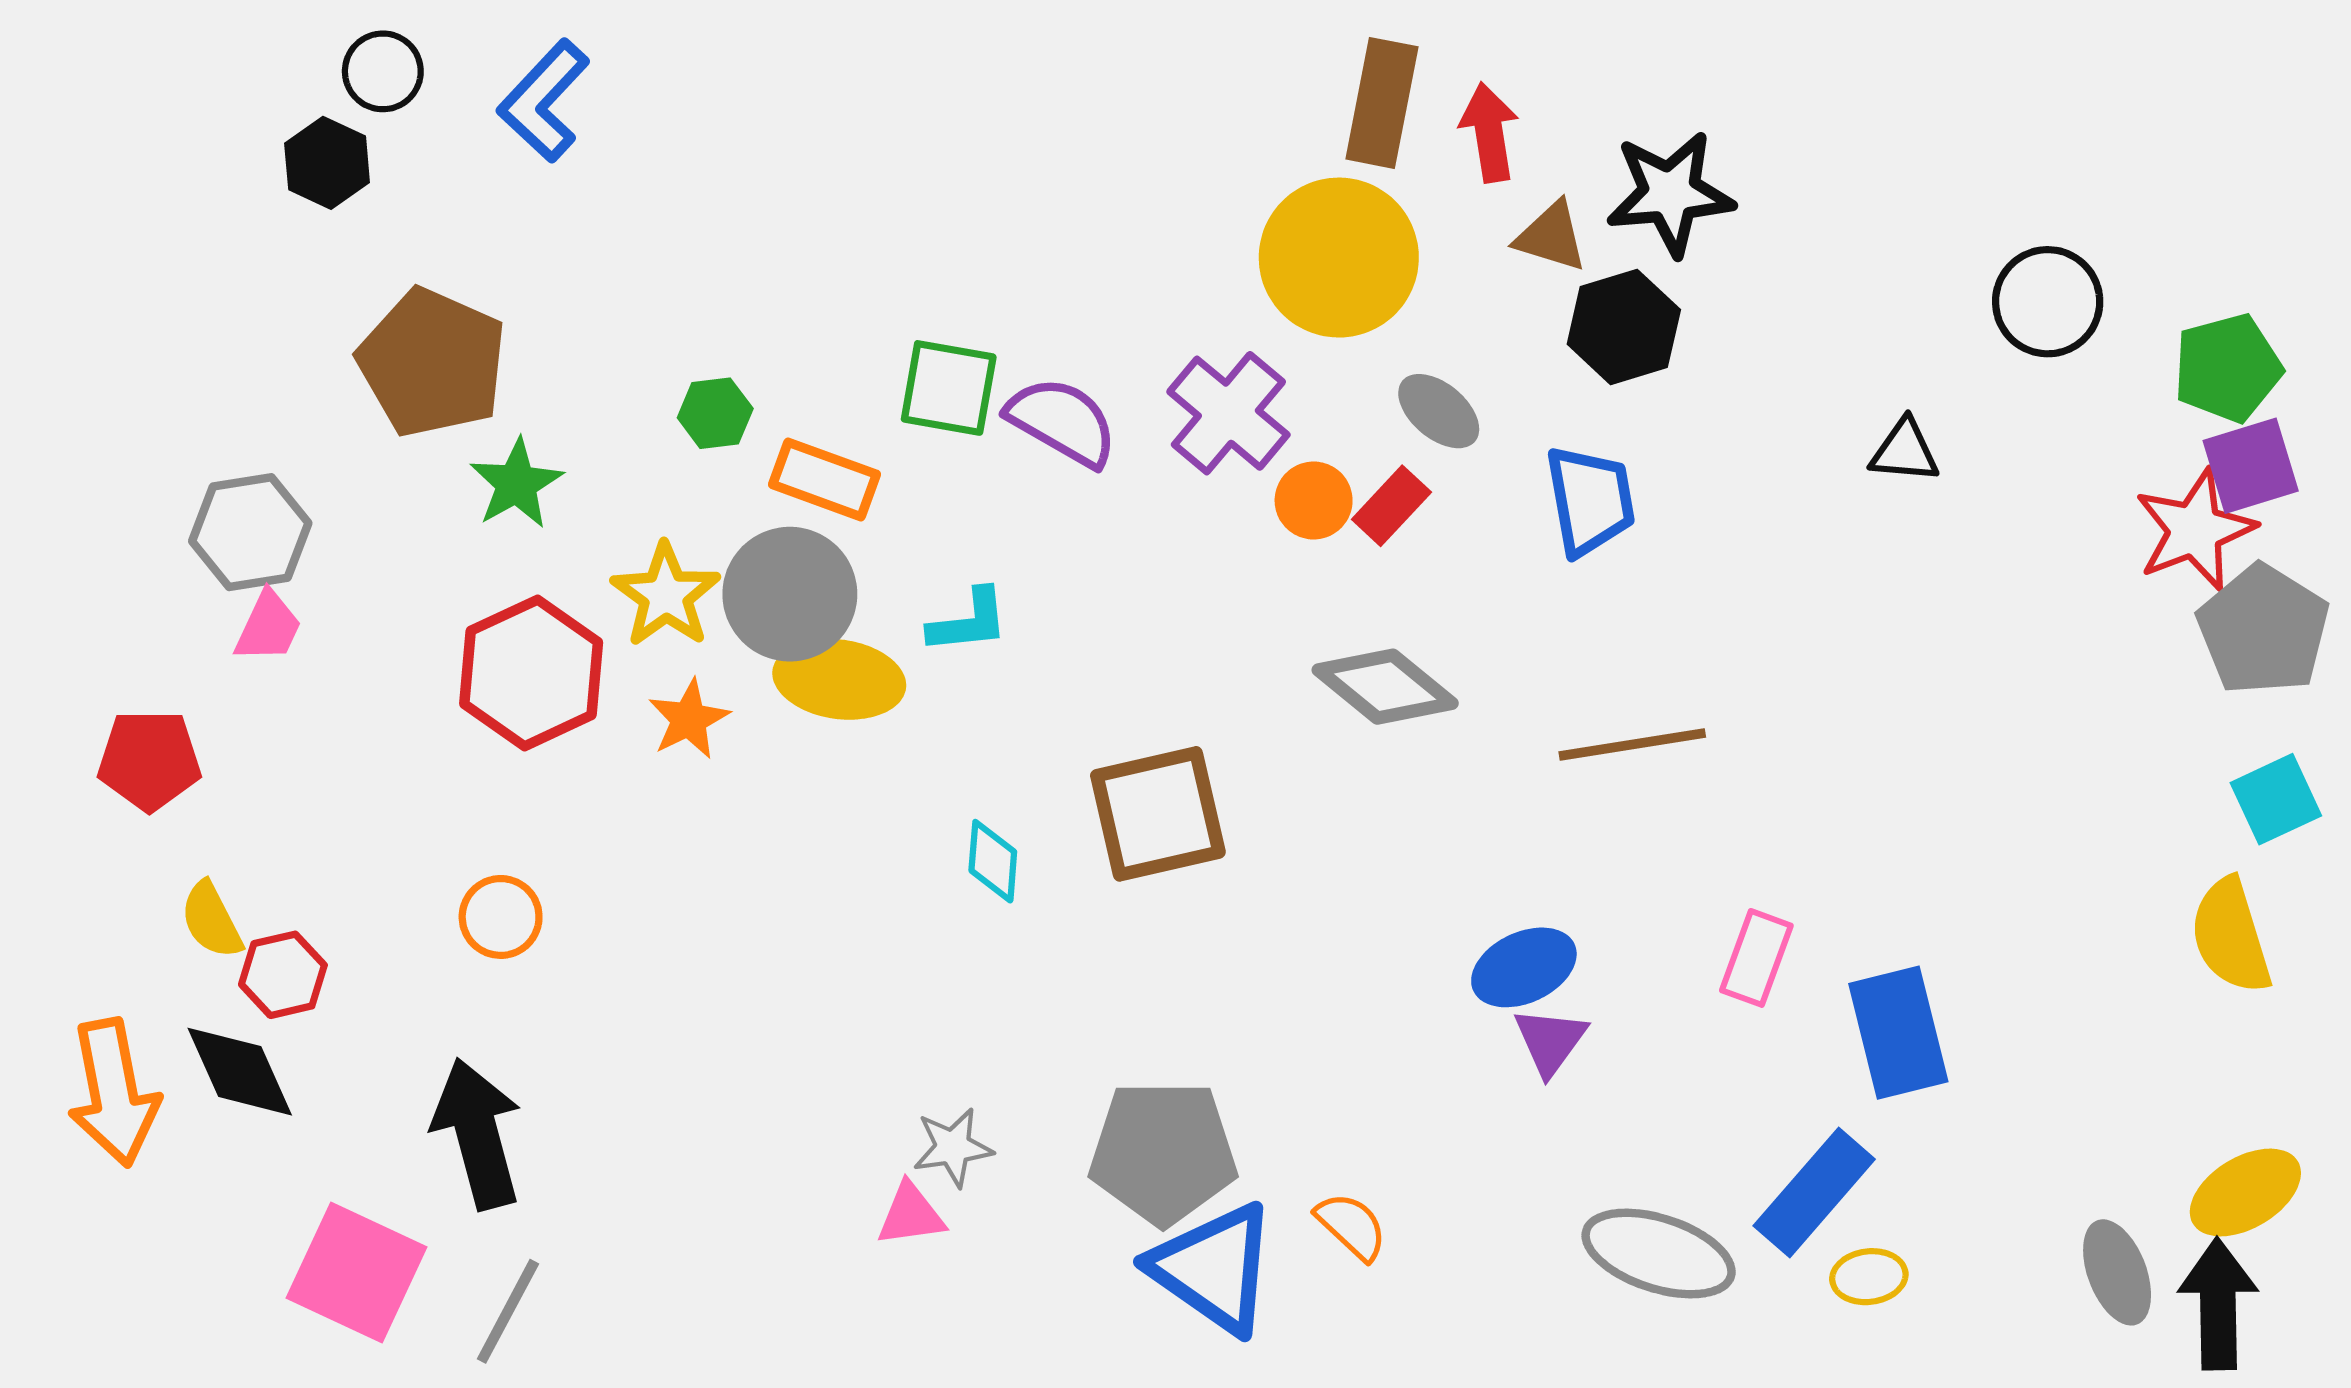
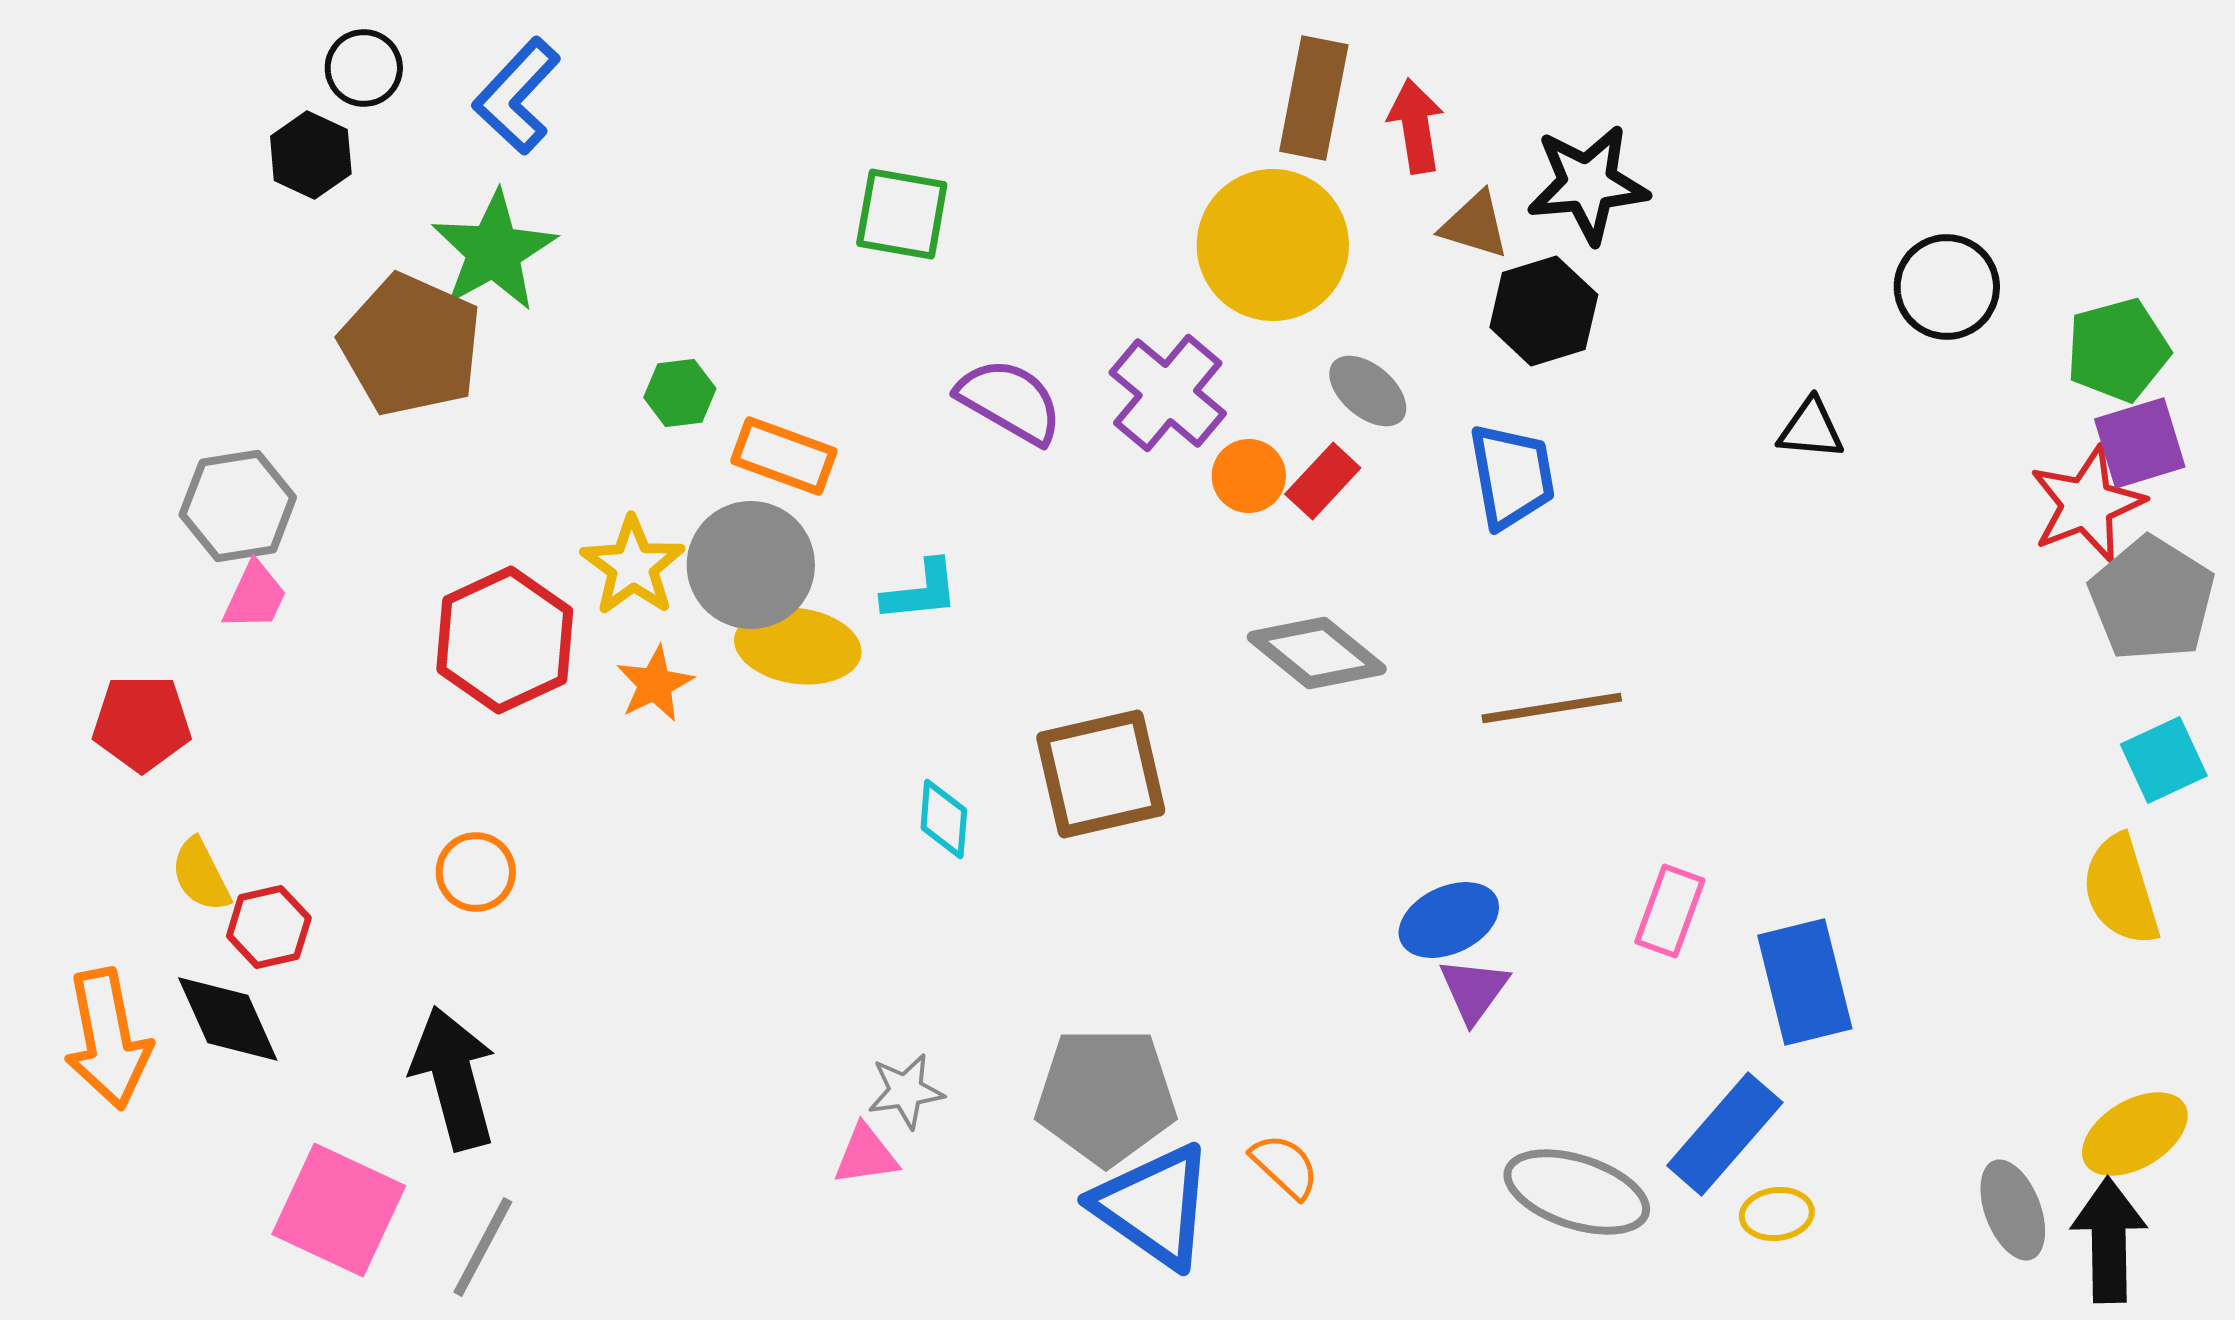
green square: (949, 388) -> (902, 214), moved
green star: (516, 484) -> (494, 251), moved, size x1.4

